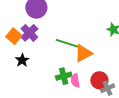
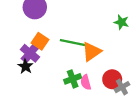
purple cross: (29, 33) -> (30, 53), moved
orange square: (14, 36) -> (40, 41), moved

